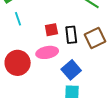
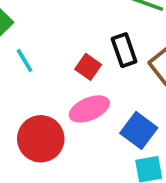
red square: (51, 30) -> (88, 67), turned -32
black rectangle: (71, 35) -> (124, 50), moved

